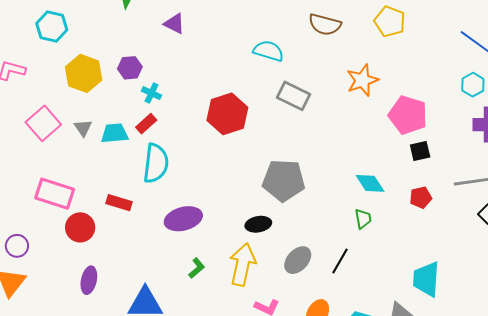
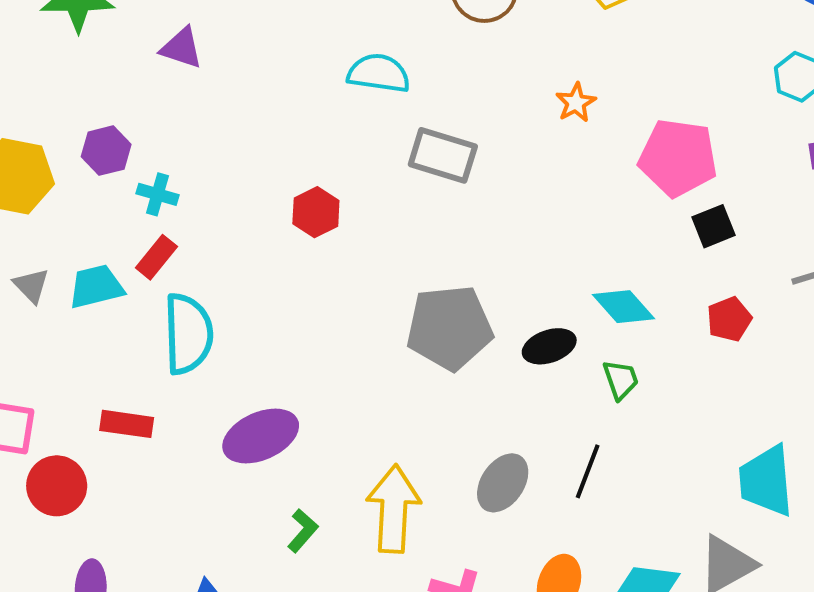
orange star: (362, 80) -> (576, 103), size x0.6
red hexagon: (227, 114) -> (316, 212), size x0.6
black ellipse: (258, 224) -> (549, 346), moved

